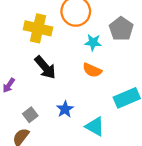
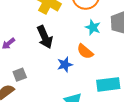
blue star: (65, 109) -> (65, 64), moved

